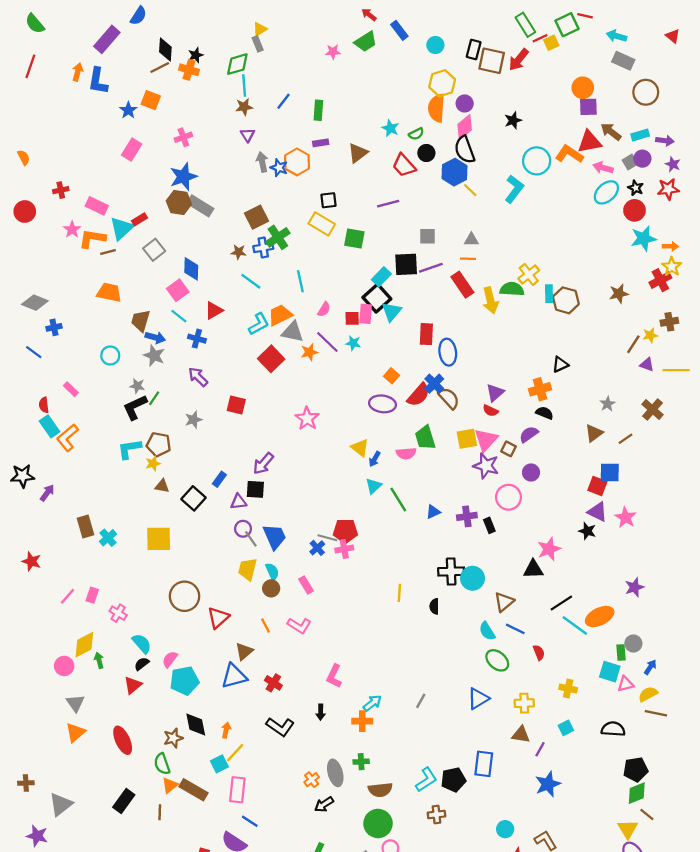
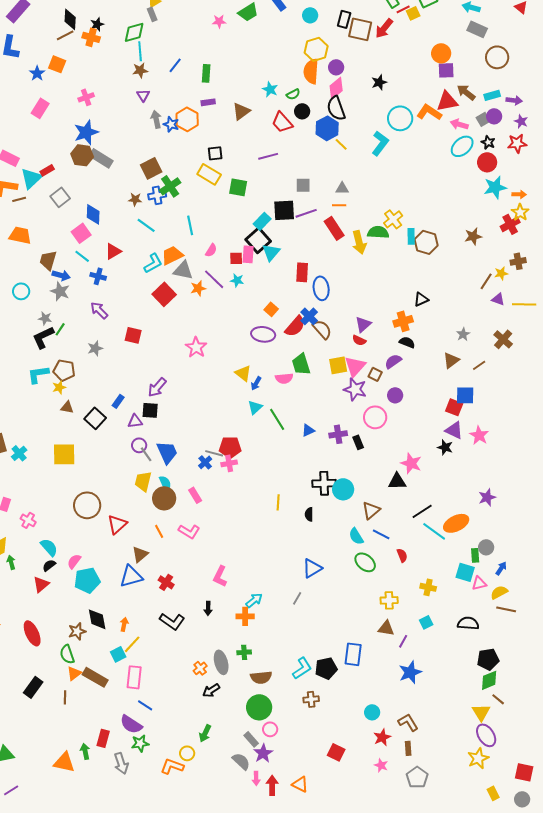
pink star: (549, 549) -> (411, 463), turned -30
brown circle: (271, 588) -> (164, 498), size x1.5
blue triangle: (478, 699) -> (312, 568), moved

